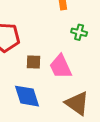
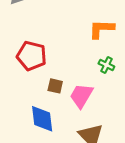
pink trapezoid: (61, 67) -> (81, 96), turned 44

